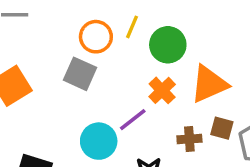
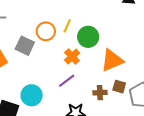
gray square: (80, 74) -> (25, 46), moved
orange cross: (162, 90) -> (72, 57), moved
cyan circle: (99, 141) -> (32, 95), moved

